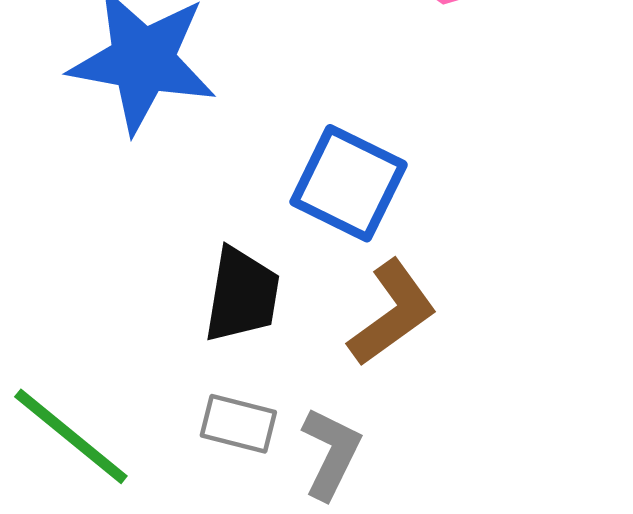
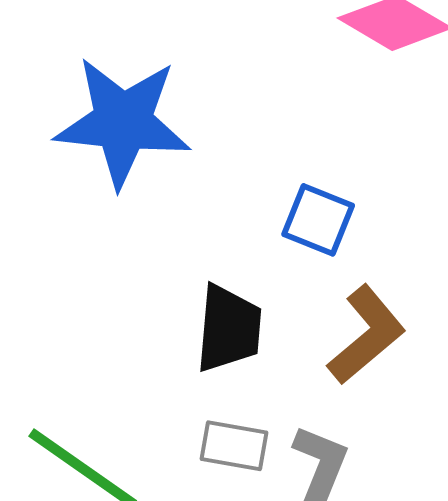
blue square: (349, 183) -> (318, 220), size x0.7

